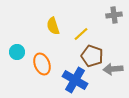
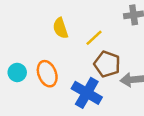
cyan circle: (17, 52) -> (17, 72), moved

